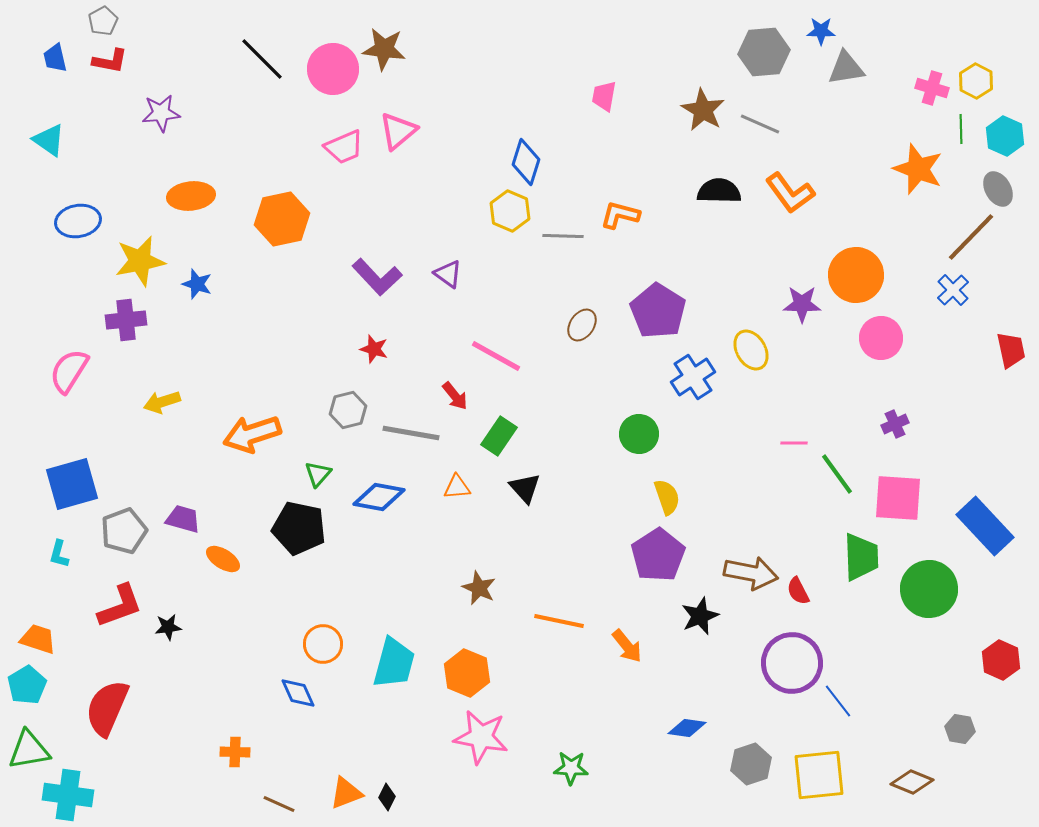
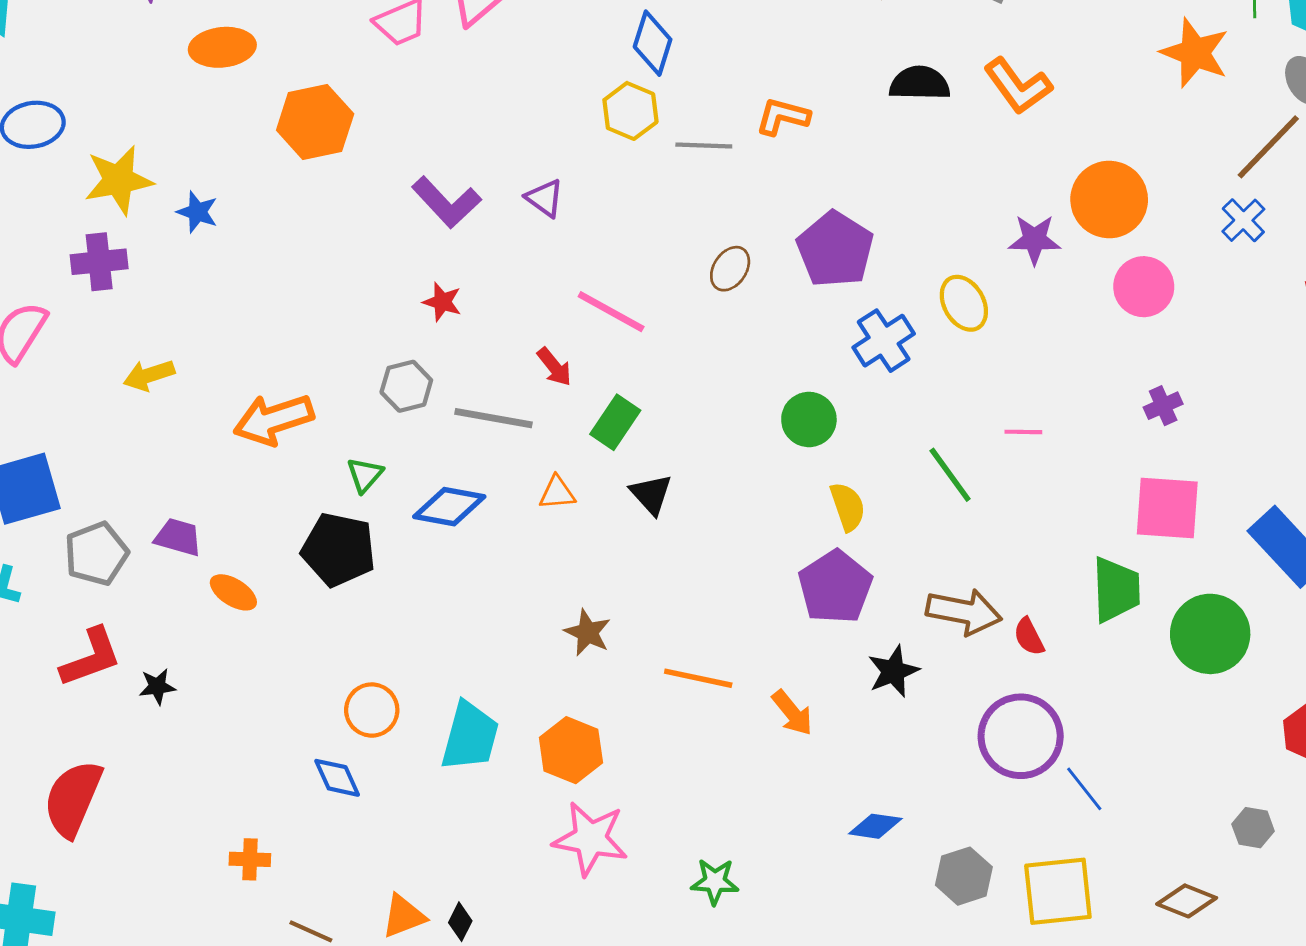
orange ellipse: (191, 196) -> (222, 47), moved
green line: (837, 474) -> (950, 475), moved

